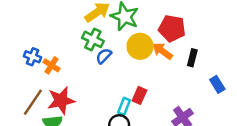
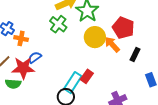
blue semicircle: (104, 56) -> (35, 57), moved
orange cross: (51, 65) -> (21, 38), turned -32
cyan rectangle: (124, 106) -> (73, 83), size x1.5

